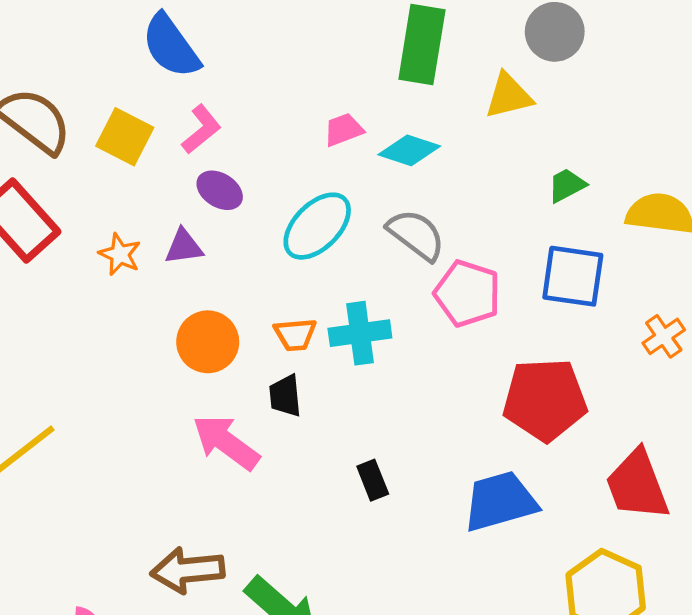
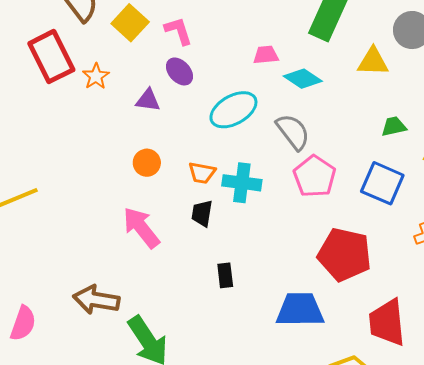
pink L-shape: (201, 129) -> (178, 31), turned -84
orange star: (120, 254) -> (96, 76), moved
orange circle: (208, 342) -> (147, 163), size x0.7
black trapezoid: (285, 396) -> (202, 213), moved

